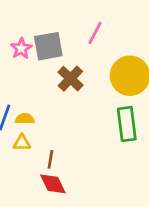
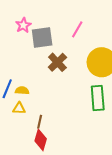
pink star: (21, 48) -> (23, 25), moved
red diamond: (53, 184) -> (41, 140), turned 40

